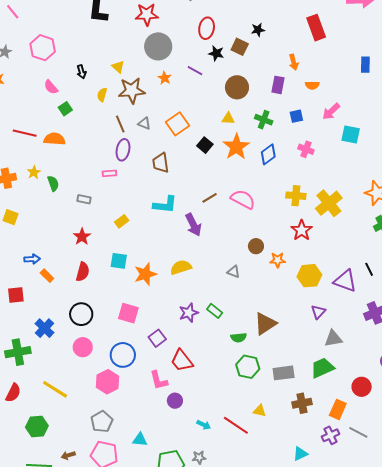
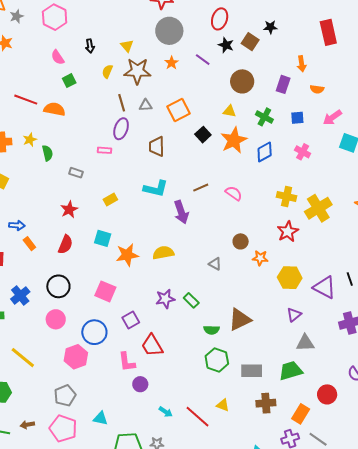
gray triangle: (144, 123) -> (146, 105), turned -32
pink semicircle: (243, 199) -> (234, 193), size x0.7

